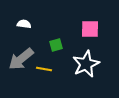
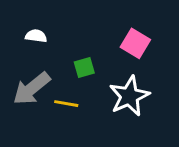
pink square: (90, 29) -> (135, 43), turned 30

